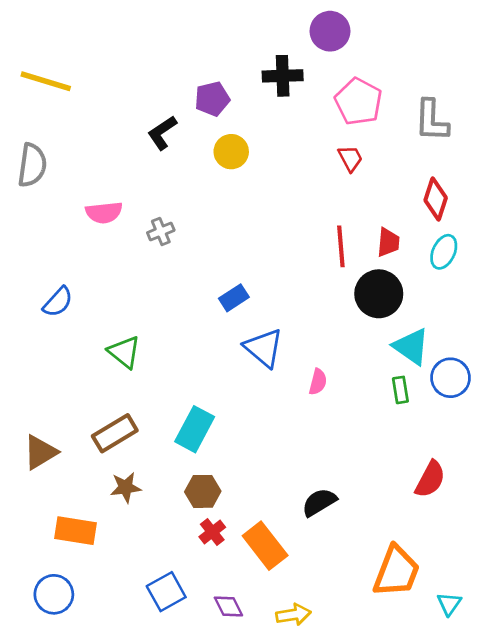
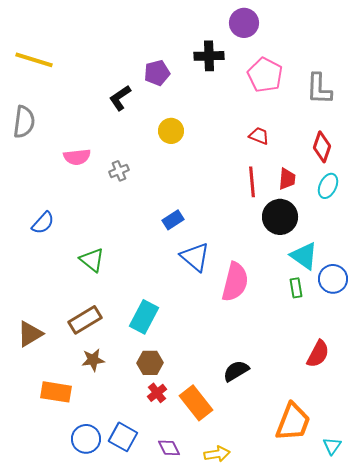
yellow circle: (231, 152) -> (171, 131), moved
red trapezoid: (350, 158) -> (259, 136), moved, turned -40
pink semicircle: (318, 382) -> (235, 282), size x2.0
blue square: (166, 592) -> (123, 437), turned -32
blue circle: (54, 594) -> (86, 439), moved

